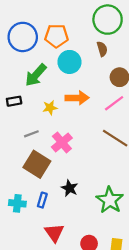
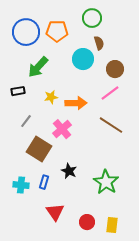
green circle: (108, 20) -> (92, 18), moved, size x0.7
cyan circle: (69, 62) -> (83, 59), moved
orange arrow: (77, 98) -> (76, 103), moved
gray line: (31, 134) -> (26, 121), moved, turned -32

